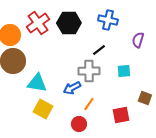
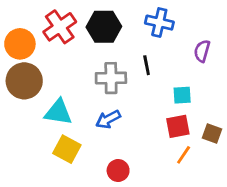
black line: (99, 50) -> (147, 65), turned -64
gray cross: (89, 71) -> (111, 78), moved
orange line: (89, 104) -> (184, 155), moved
red square: (121, 115) -> (178, 126), moved

